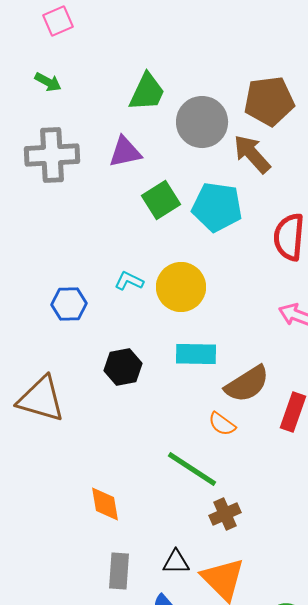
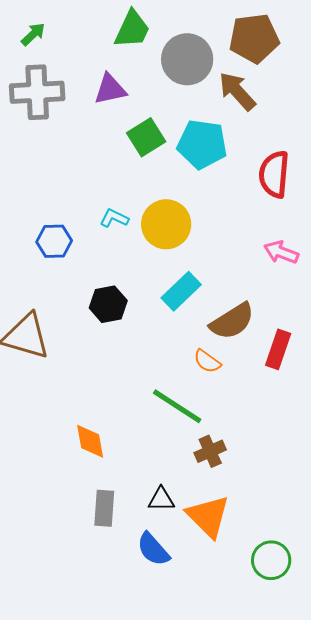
green arrow: (48, 82) -> (33, 34), moved, turned -72
cyan rectangle: (196, 354) -> (181, 291), turned -45

